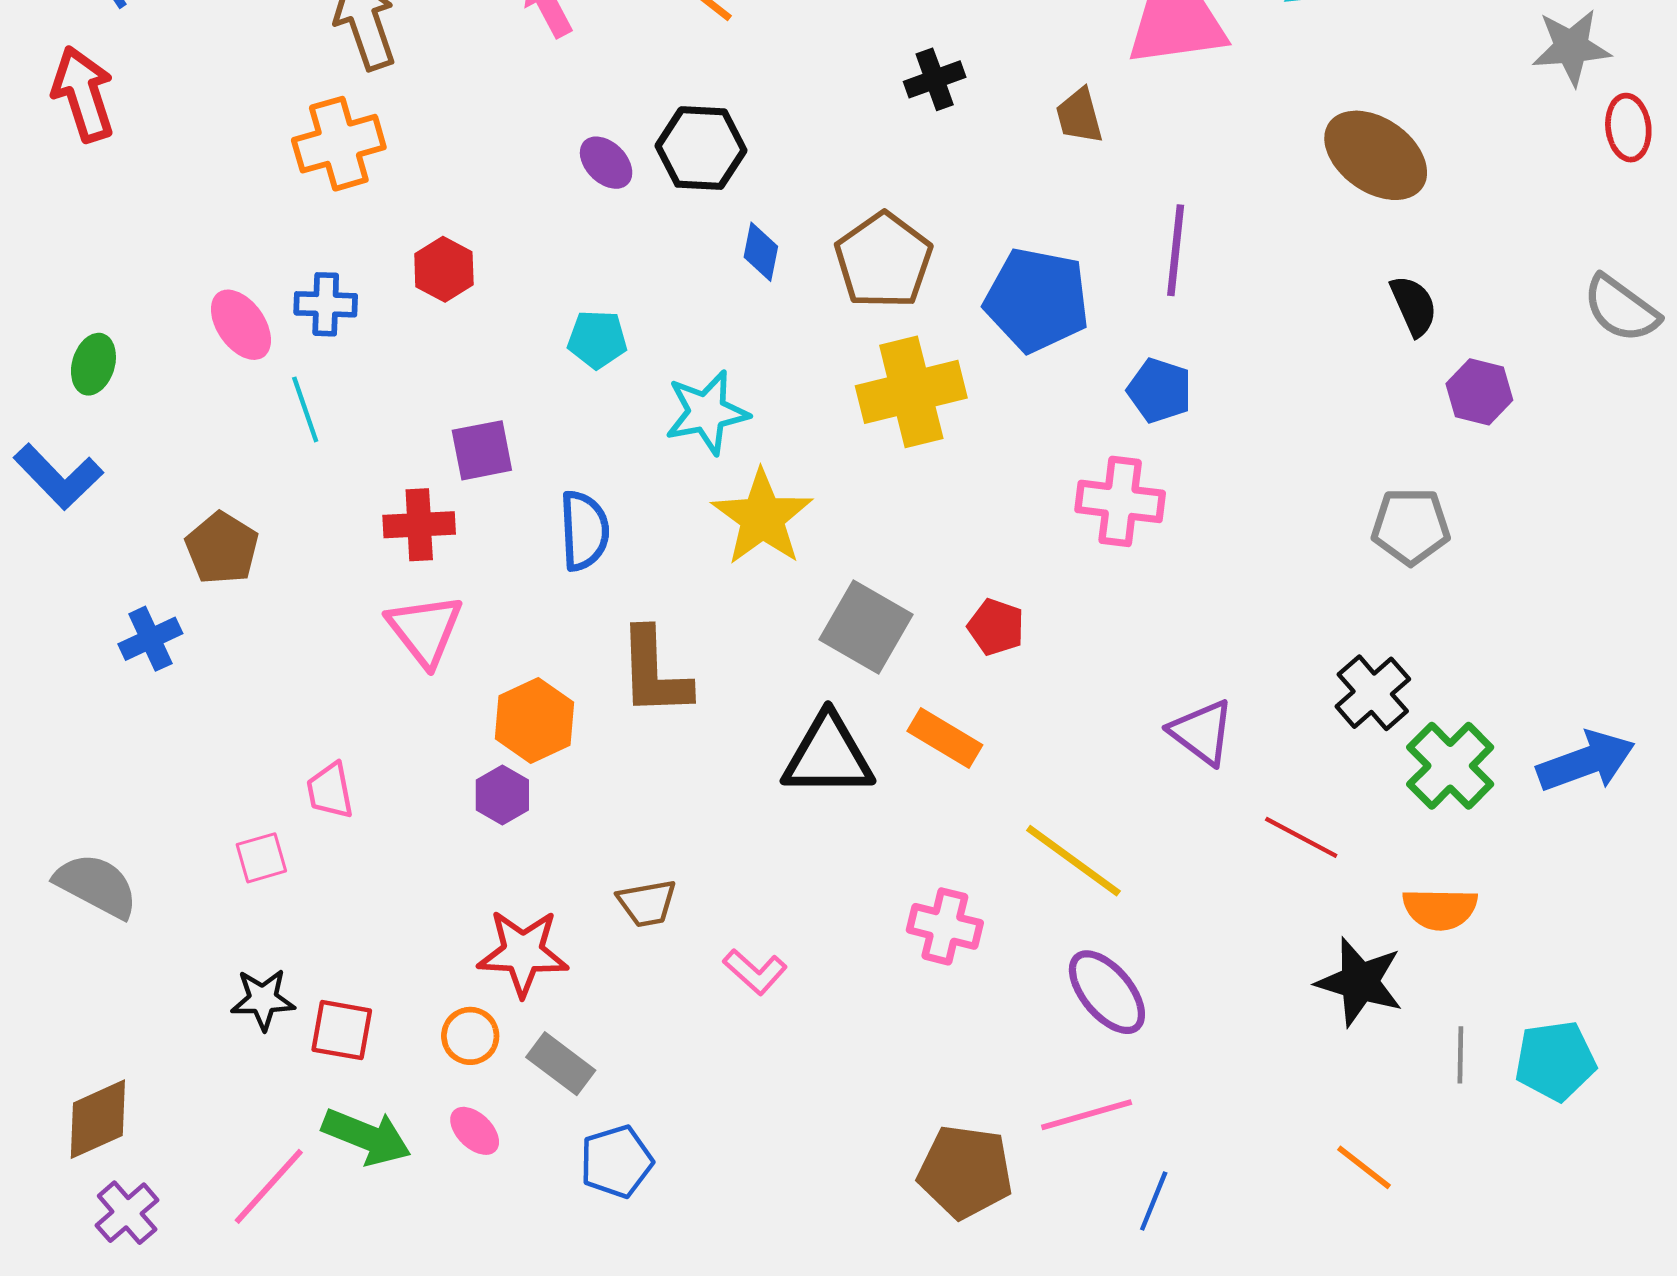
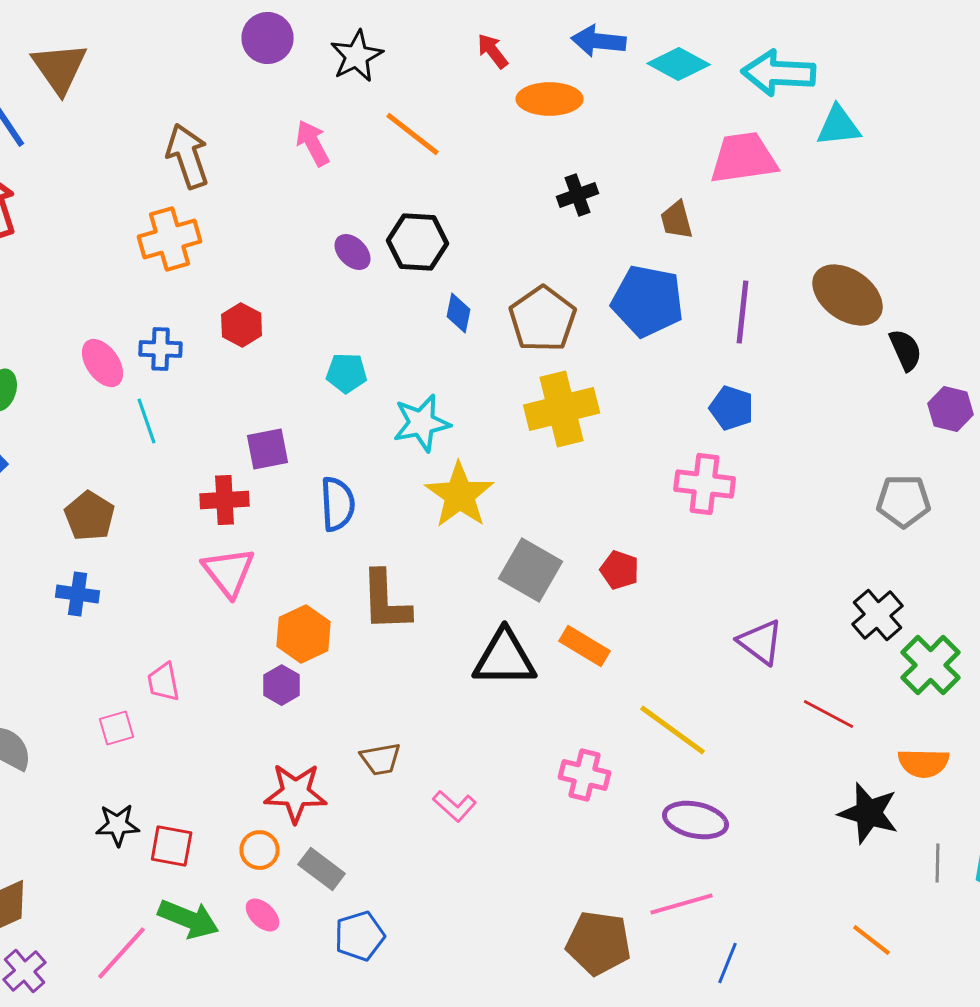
brown ellipse: (1376, 155) -> (848, 295), moved
blue pentagon: (1037, 300) -> (648, 301), moved
blue cross: (150, 639) -> (78, 594), moved, turned 33
purple ellipse: (1107, 992) -> (696, 820), turned -38

